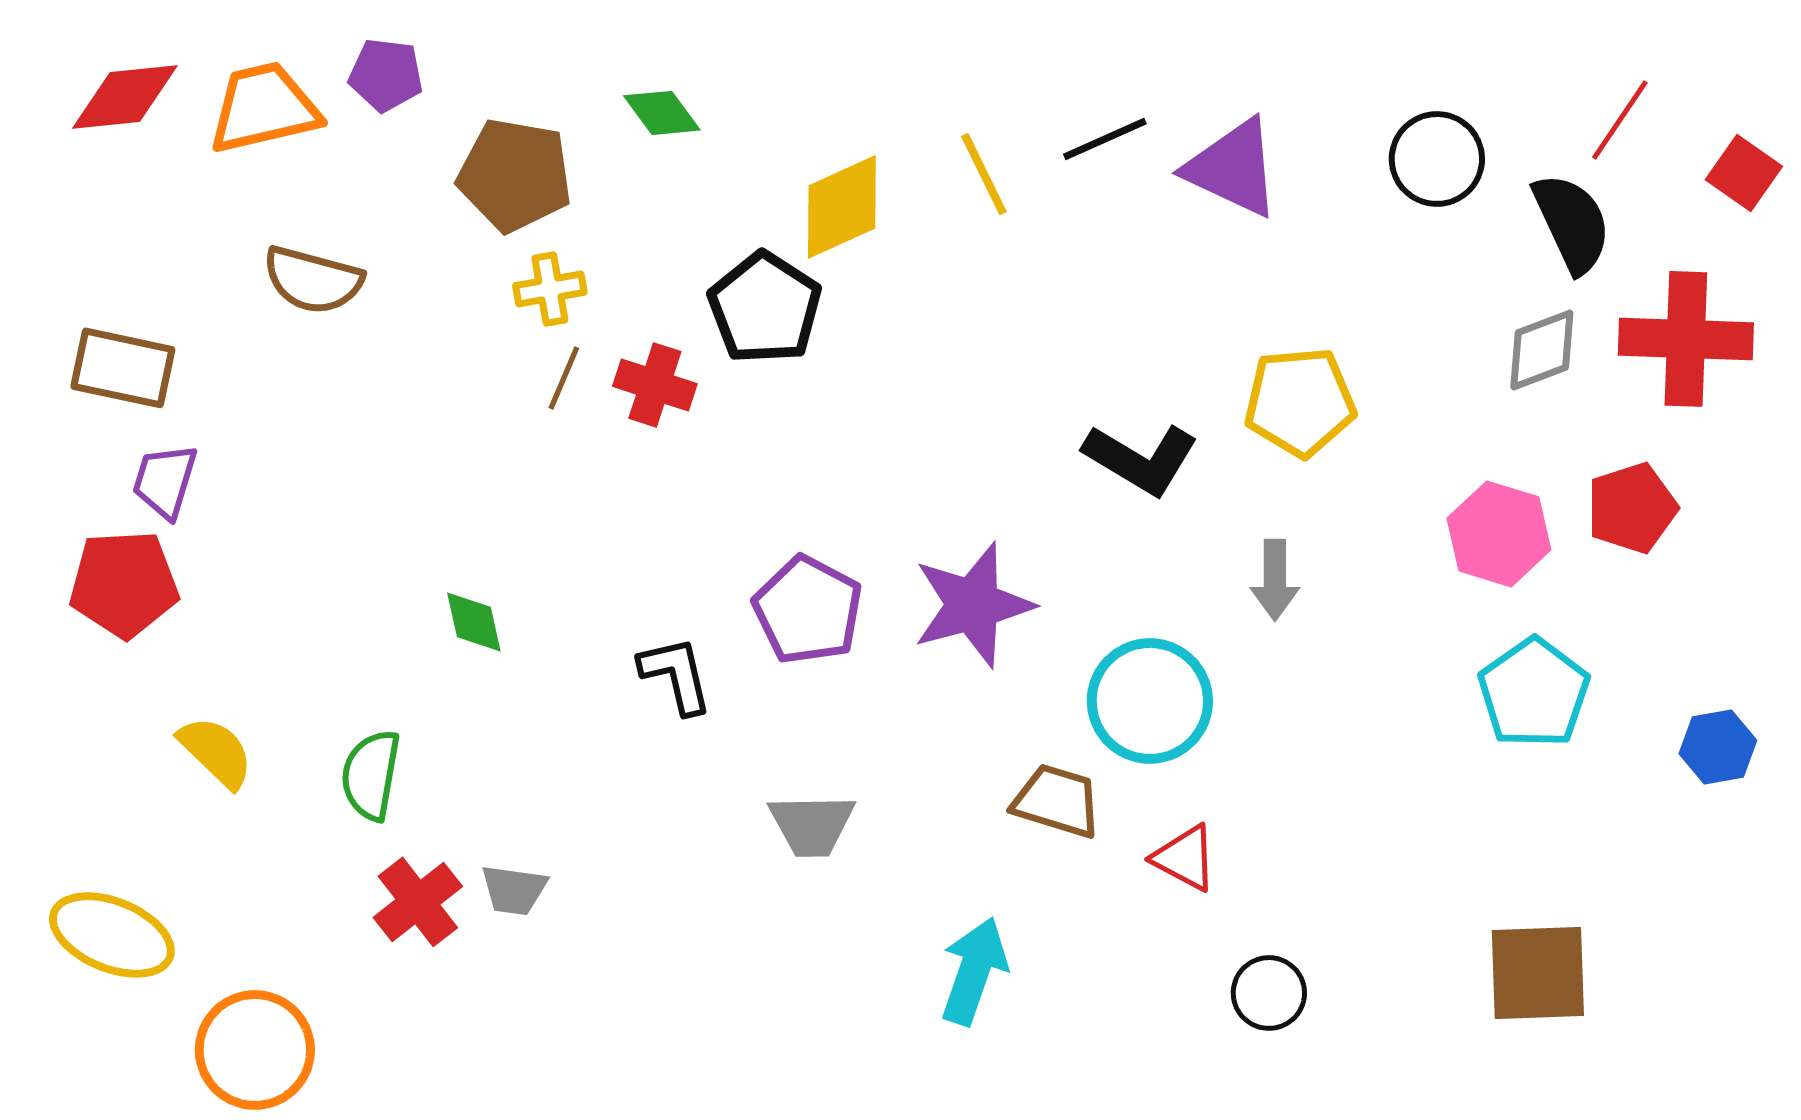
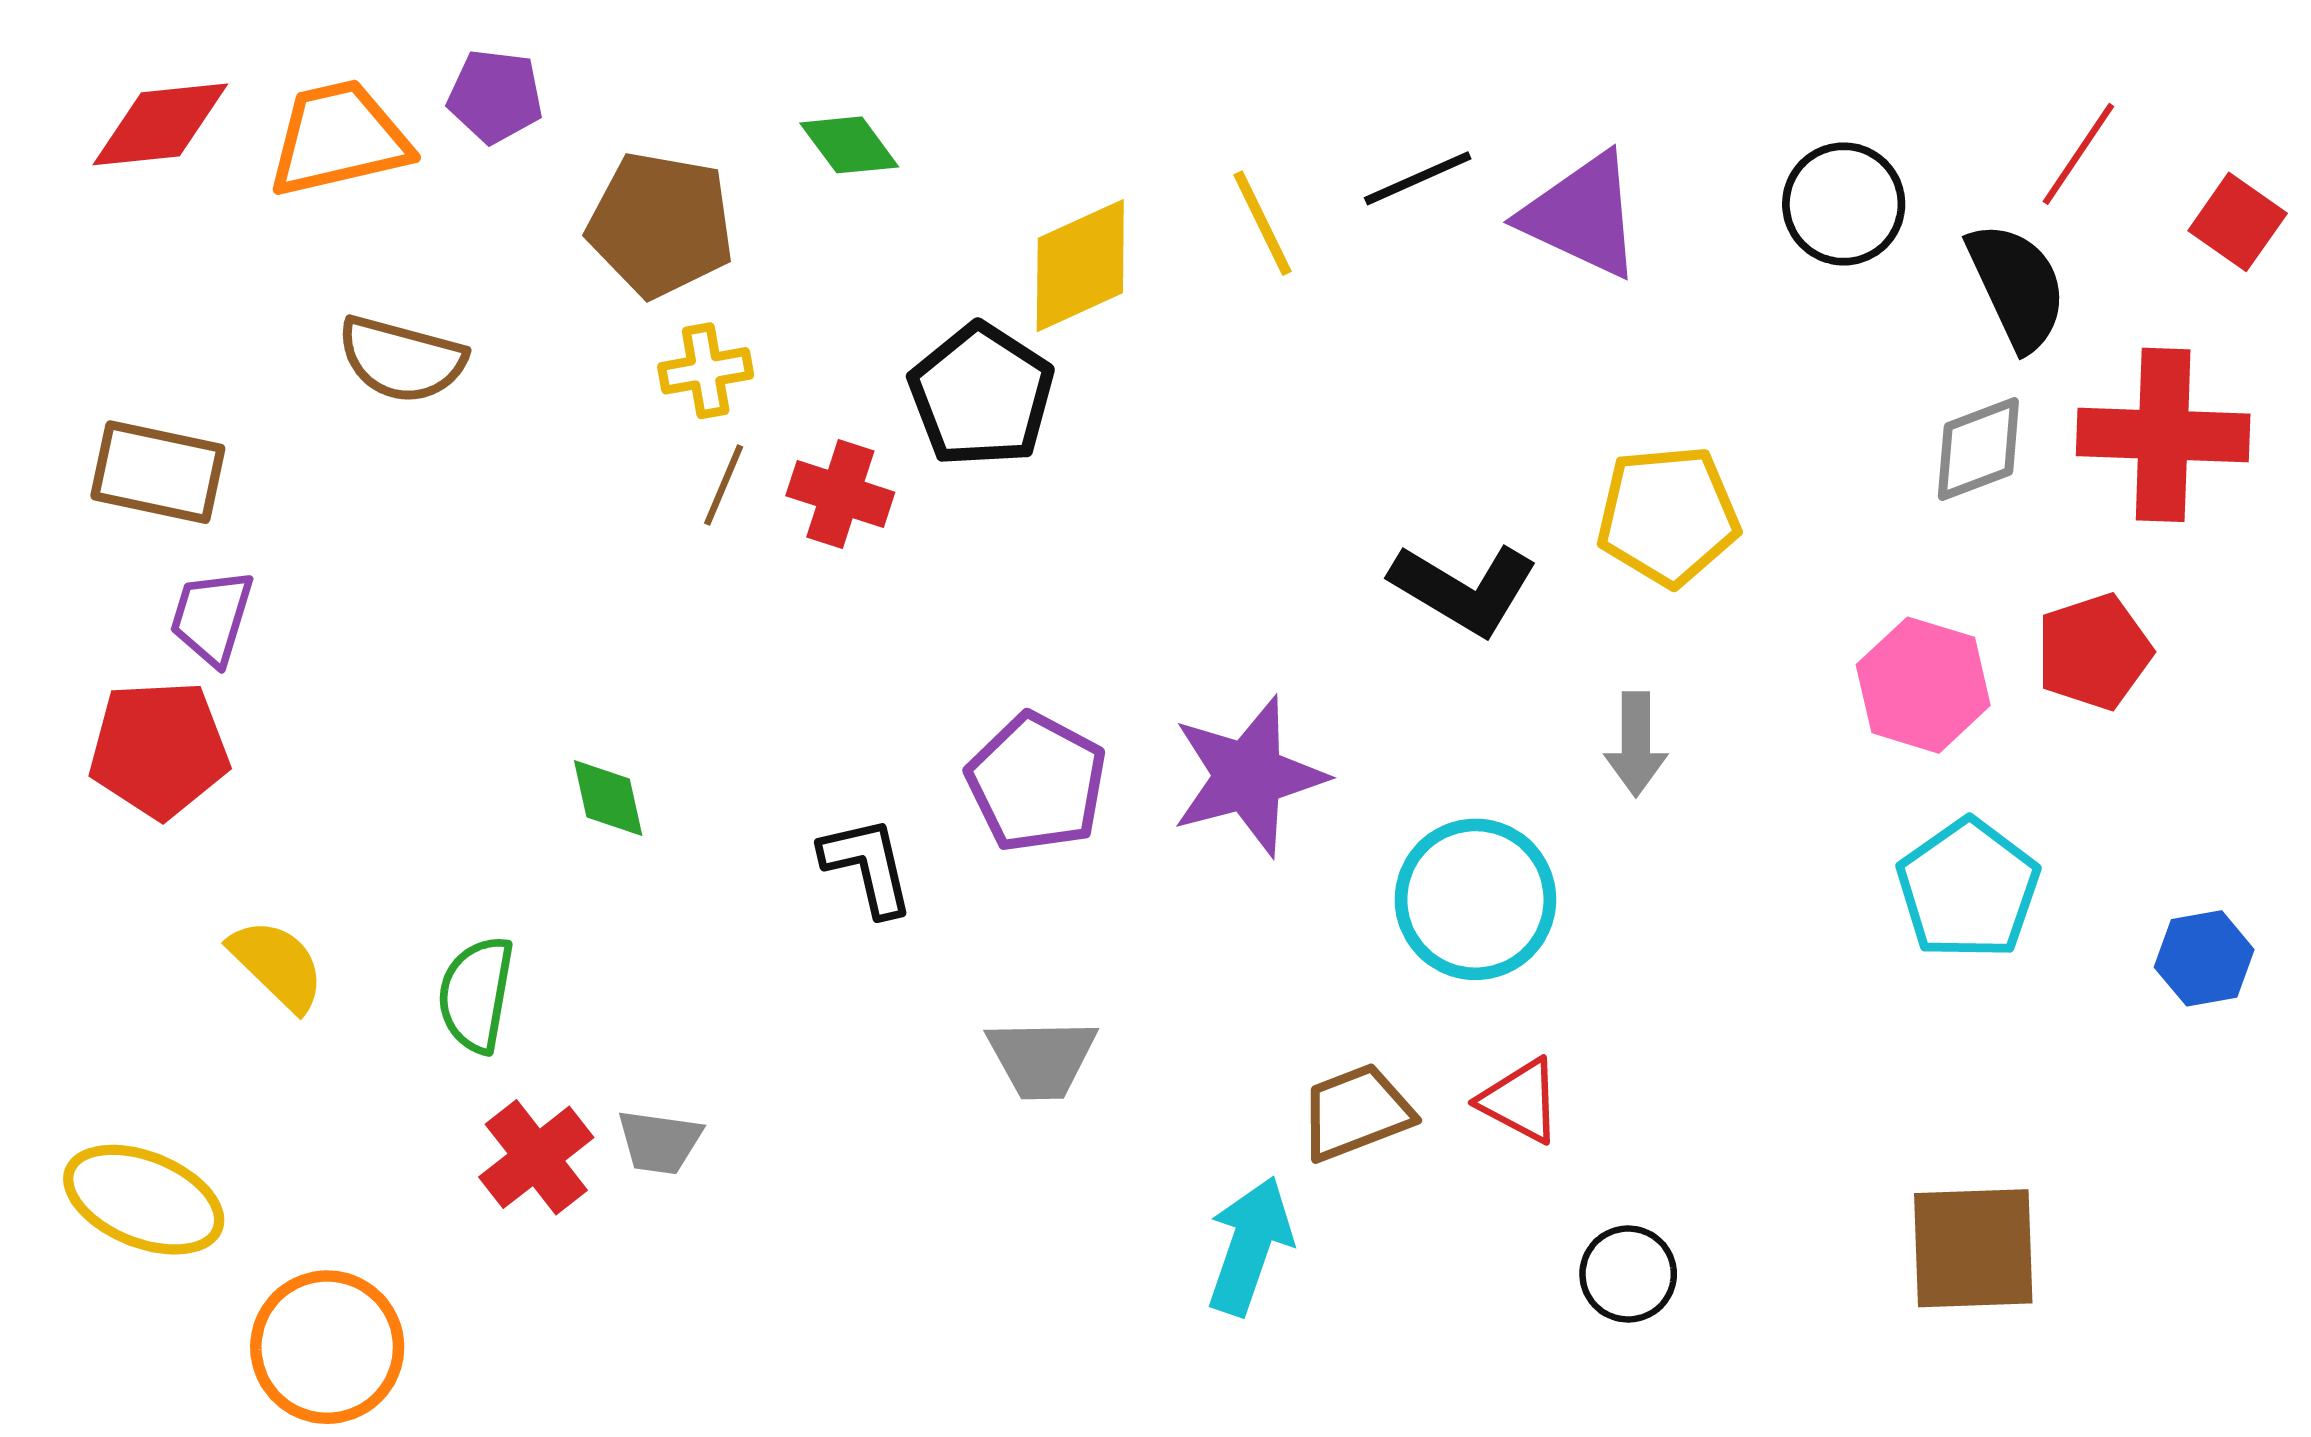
brown trapezoid: (1057, 801) -> (1356, 1112), moved, turned -38

